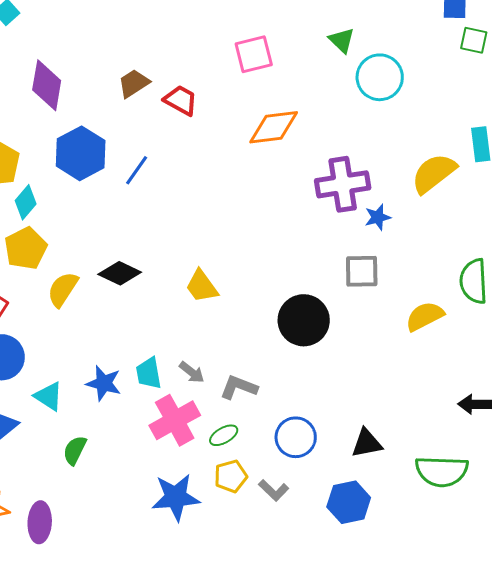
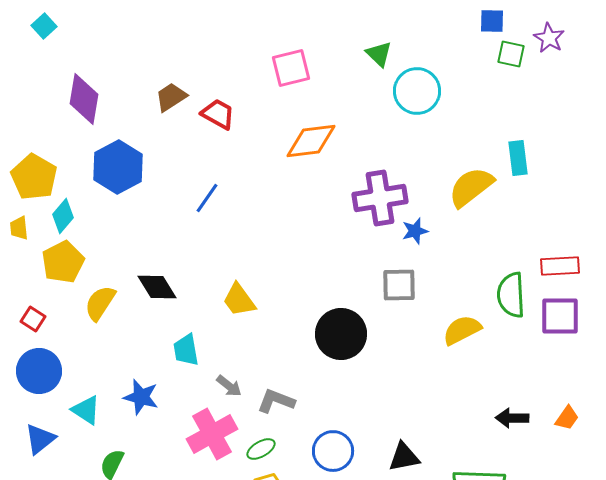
blue line: (137, 170) -> (207, 198), moved
black diamond: (120, 273) -> (157, 287), turned 33
cyan trapezoid: (149, 373) -> (186, 350), moved

